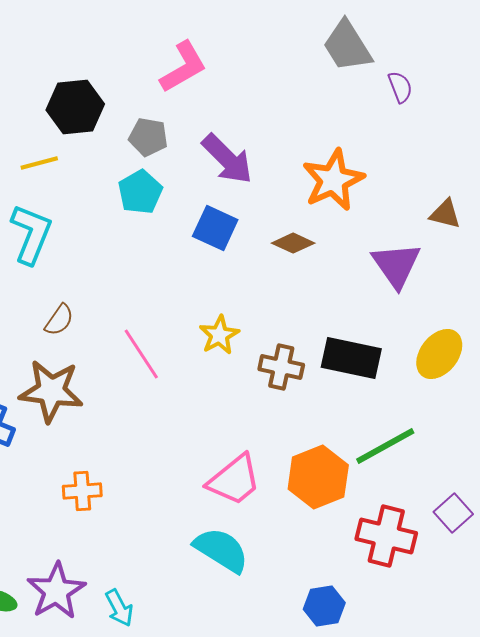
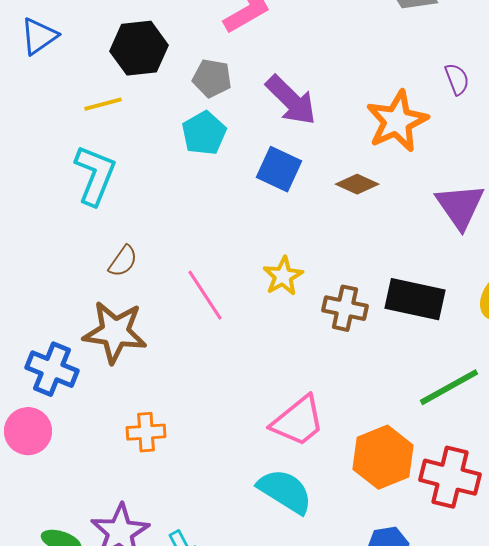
purple semicircle: (400, 87) -> (457, 79), moved
orange hexagon: (318, 477) -> (383, 457), moved

